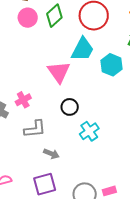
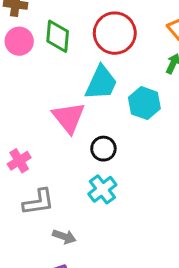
green diamond: (54, 16) -> (58, 36), turned -40
black circle: (70, 107) -> (103, 149), moved
cyan cross: (89, 131) -> (102, 189), moved

